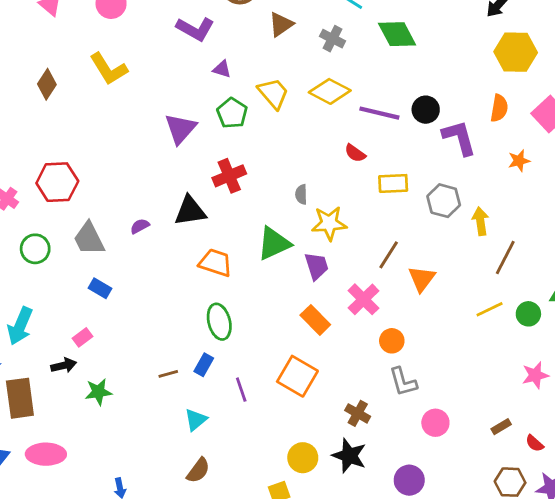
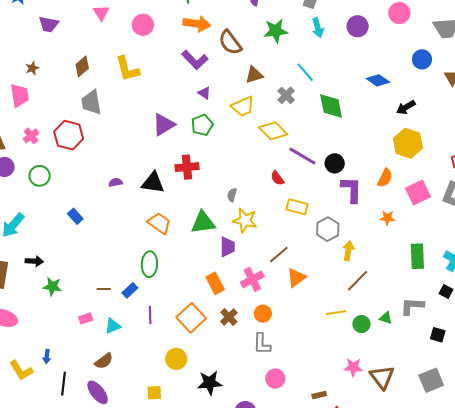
yellow trapezoid: (273, 93) -> (243, 106), moved, turned 90
gray trapezoid: (89, 239) -> (91, 102), moved
pink rectangle: (83, 337) -> (86, 318), moved
brown cross: (358, 413) -> (229, 317), moved
black star: (349, 456) -> (210, 383), turned 30
yellow circle: (303, 458) -> (176, 359), moved

